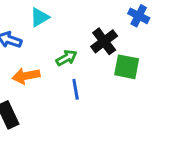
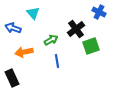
cyan triangle: (40, 17) -> (33, 13), turned -40
green square: (127, 67) -> (91, 46), turned -30

